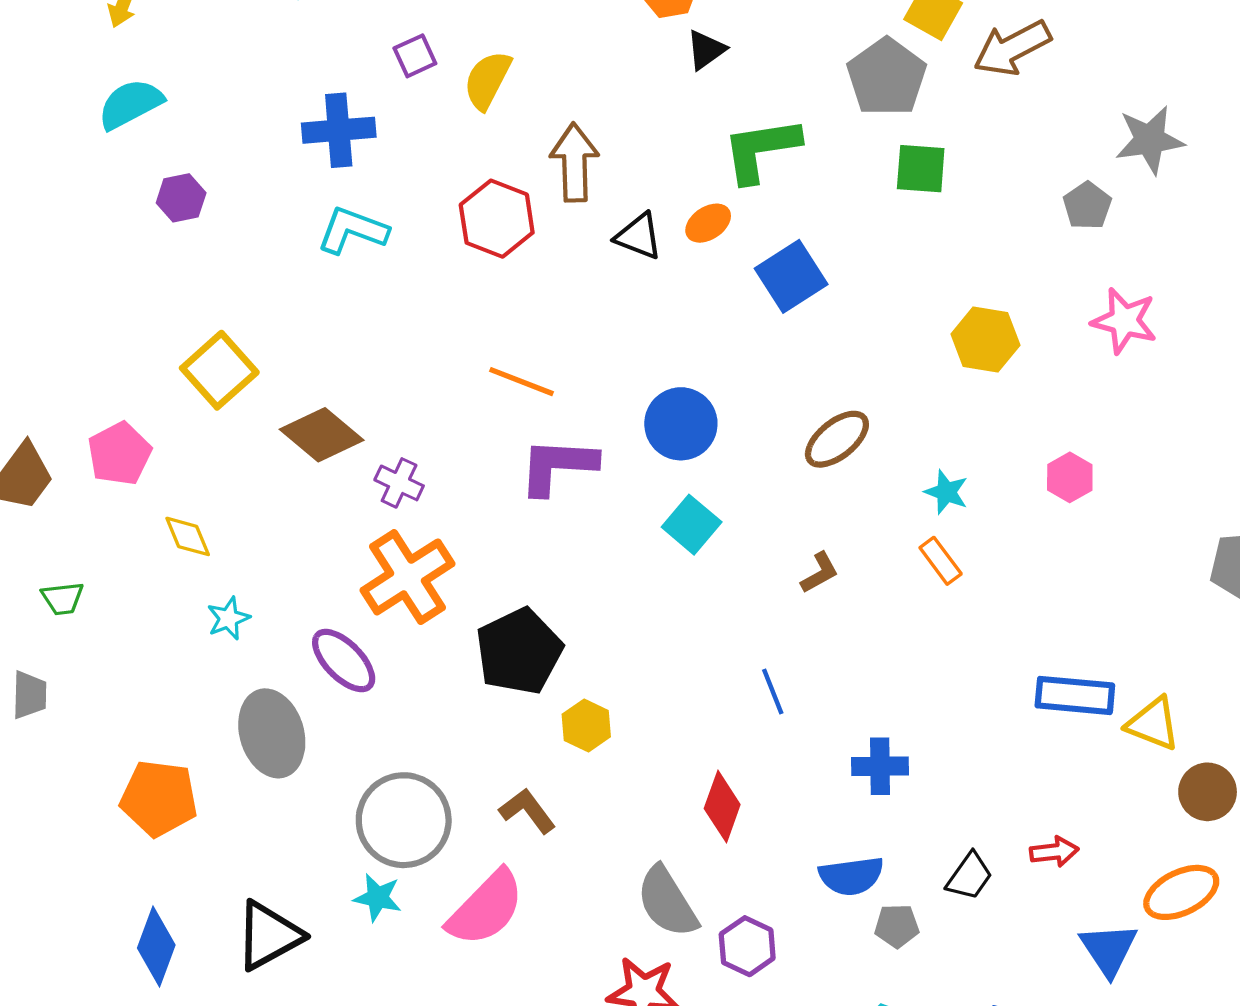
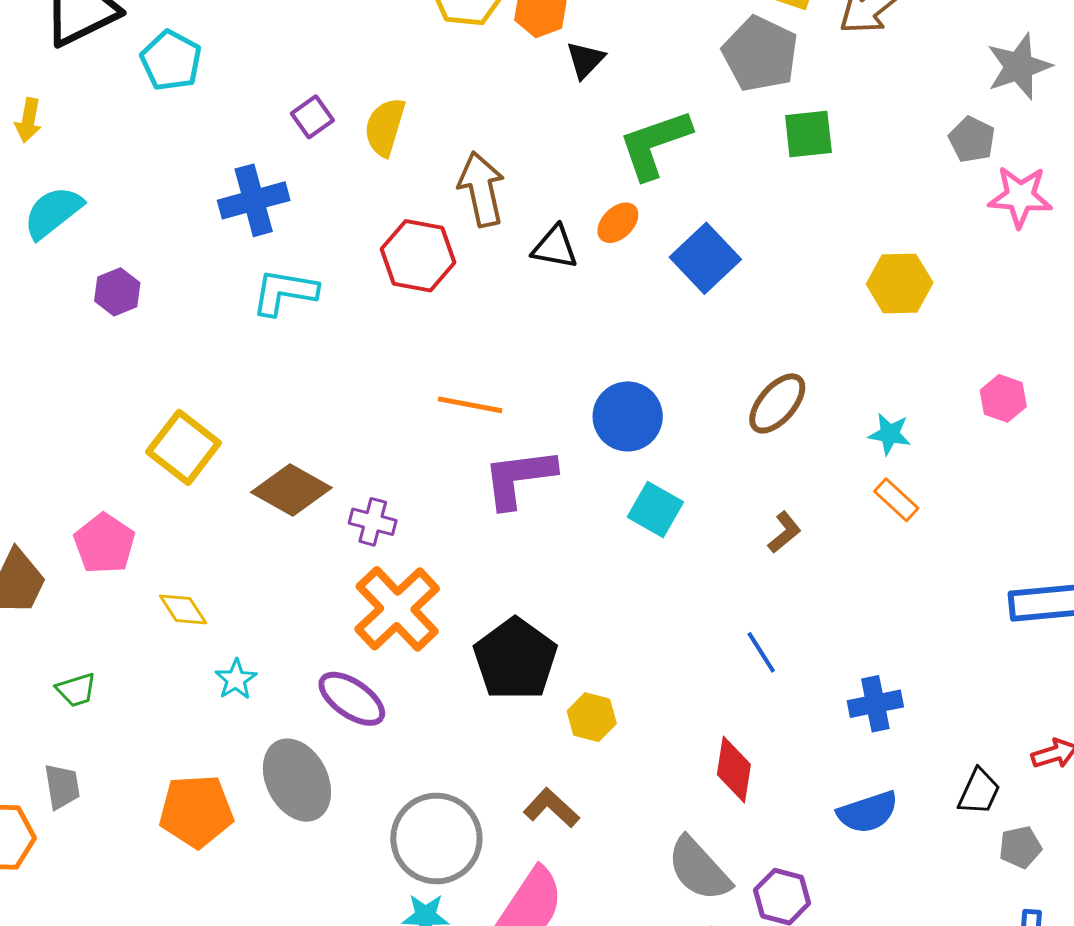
pink star: (1124, 321) -> (1020, 197), moved
orange pentagon: (159, 798) -> (196, 811), moved
gray pentagon: (897, 926) -> (1020, 847), moved

